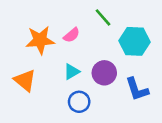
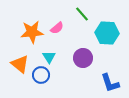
cyan triangle: (72, 72) -> (49, 57), moved, turned -32
blue L-shape: (137, 89) -> (110, 83), moved
blue circle: (79, 102) -> (41, 75), moved

